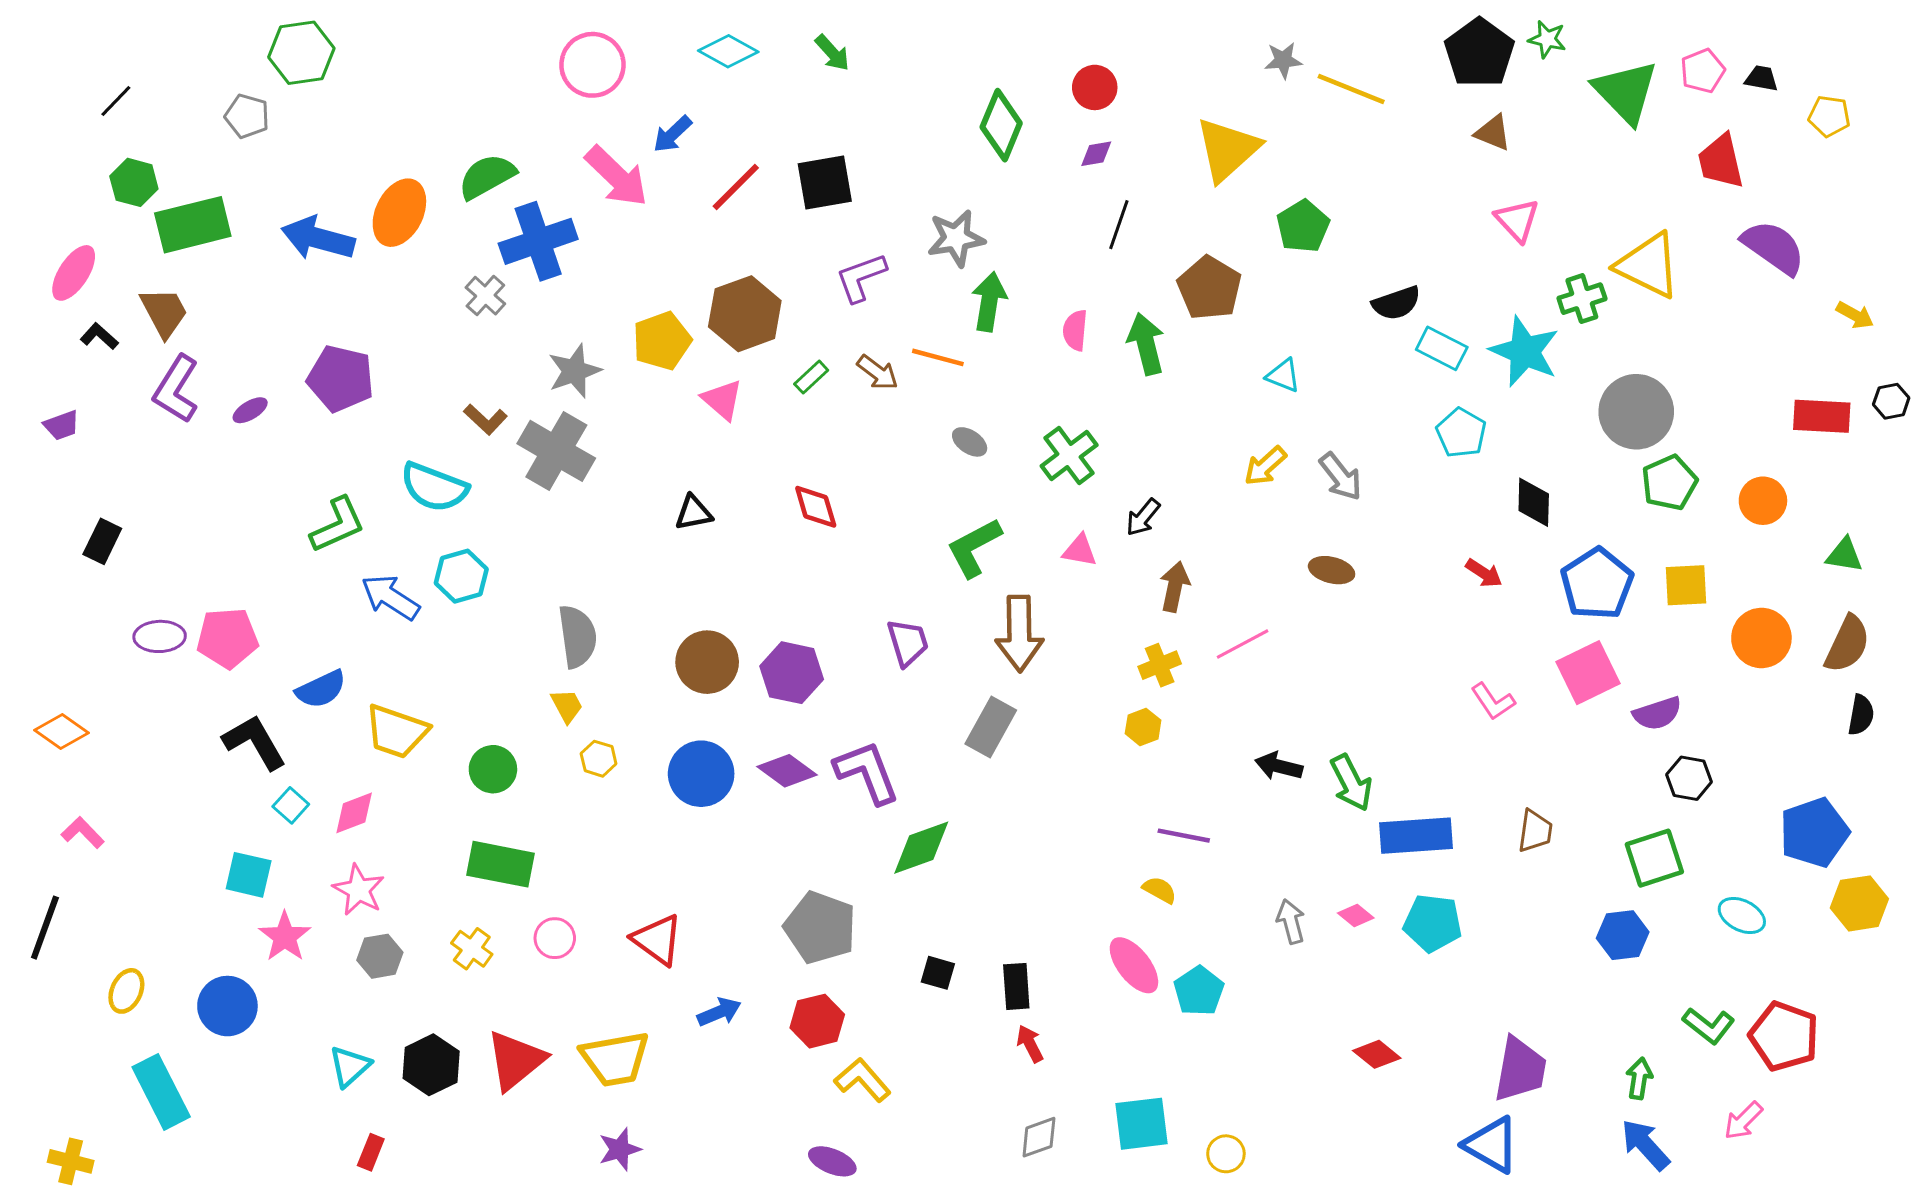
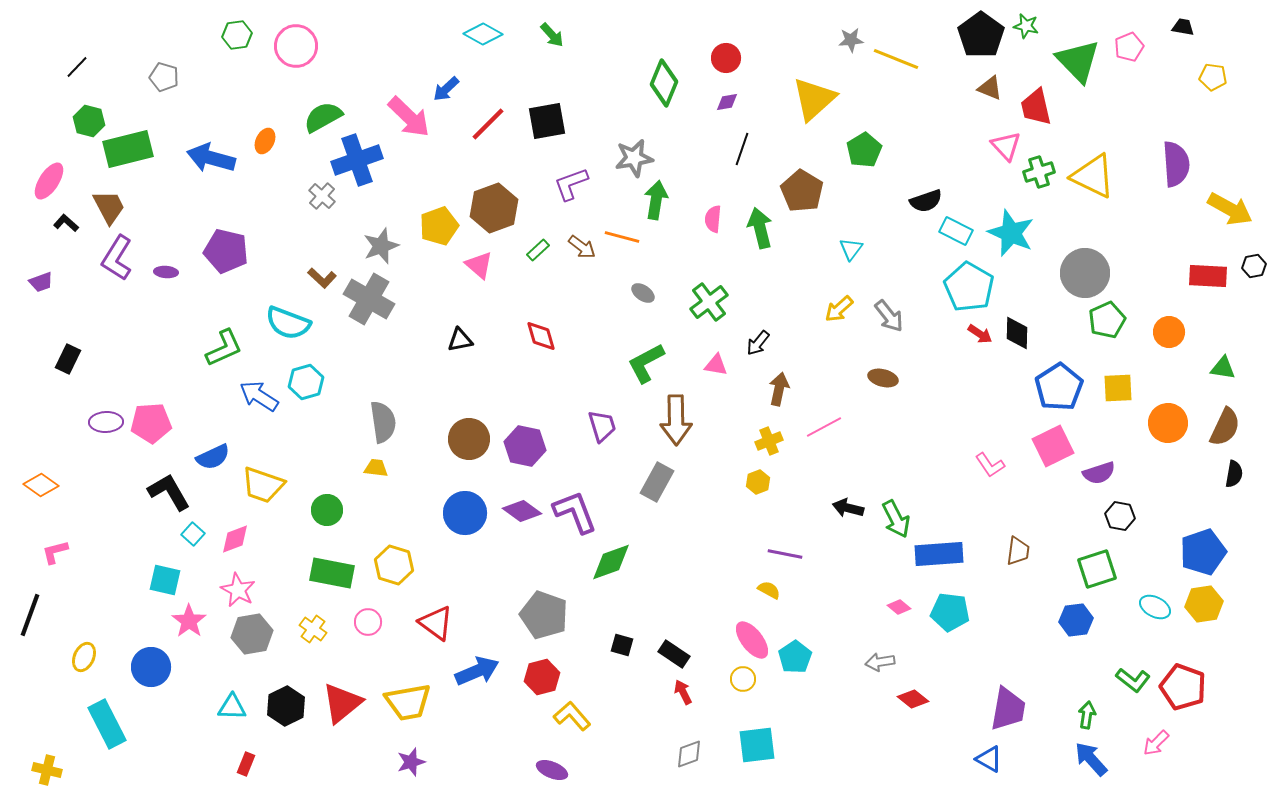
green hexagon: (301, 53) -> (237, 35), moved, size x0.7
pink circle: (592, 65) -> (296, 46), moved
black trapezoid: (1761, 78) -> (1183, 27), moved
red trapezoid: (1721, 161) -> (1036, 107), moved
orange ellipse: (399, 213) -> (265, 141), size x0.6
purple semicircle: (1773, 247) -> (1176, 164), turned 51
green cross: (1582, 299) -> (1039, 172), moved
yellow arrow: (1855, 315) -> (1230, 209), size x1.8
cyan triangle: (1283, 376) -> (851, 249), turned 45
purple ellipse: (250, 410) -> (166, 272), turned 35
cyan pentagon: (1461, 433) -> (969, 287), size x1.5
red arrow: (1484, 573) -> (980, 334), moved
yellow trapezoid: (567, 706) -> (376, 468), turned -55
yellow hexagon: (599, 759) -> (394, 565), moved, size x1.6
pink L-shape: (83, 833) -> (55, 552), turned -60
yellow hexagon: (1859, 903) -> (1204, 604), moved
gray arrow: (1291, 922) -> (880, 662), moved, turned -84
gray hexagon: (380, 956) -> (252, 634), size x1.4
black rectangle: (1016, 986) -> (674, 654), turned -52
blue arrow: (719, 1012) -> (477, 671), size x1.5
cyan triangle: (350, 1066) -> (232, 707), turned 44
blue triangle: (1491, 1145) -> (989, 759), size x0.7
yellow circle: (1226, 1154) -> (743, 679), moved

